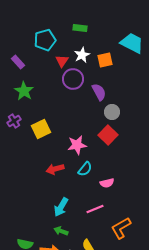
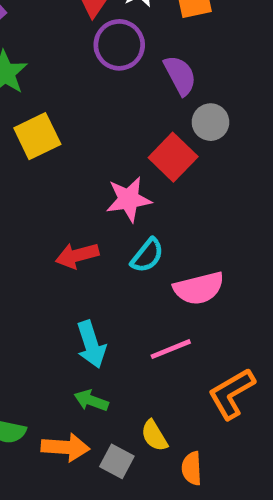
yellow square: (41, 129) -> (37, 136), moved
red square: (108, 135) -> (173, 157), moved
pink semicircle: (107, 183) -> (199, 288), size x1.5
cyan arrow: (61, 207) -> (91, 344), turned -48

